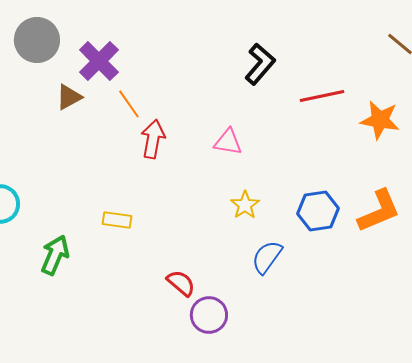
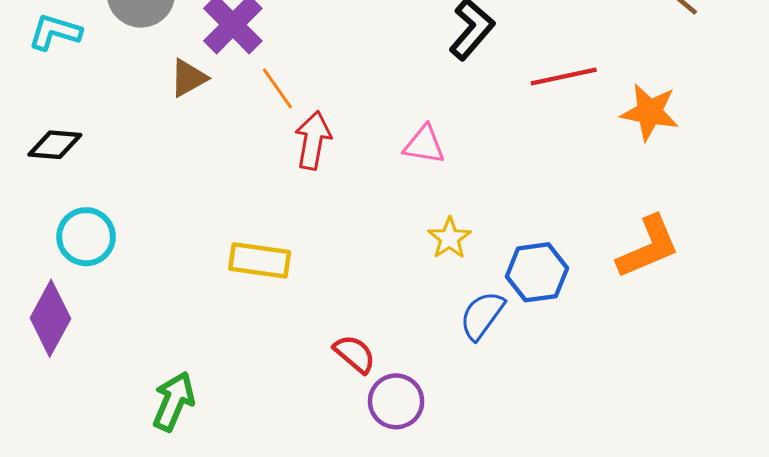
blue hexagon: (318, 211) -> (537, 272), moved
yellow rectangle: (117, 220) -> (260, 260), size x1.4
green arrow: (55, 255) -> (174, 401), moved

